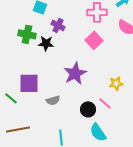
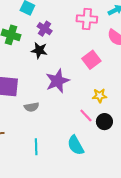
pink square: (94, 40) -> (91, 60), moved
black star: (46, 43) -> (39, 50), moved
black circle: (88, 109) -> (104, 122), moved

